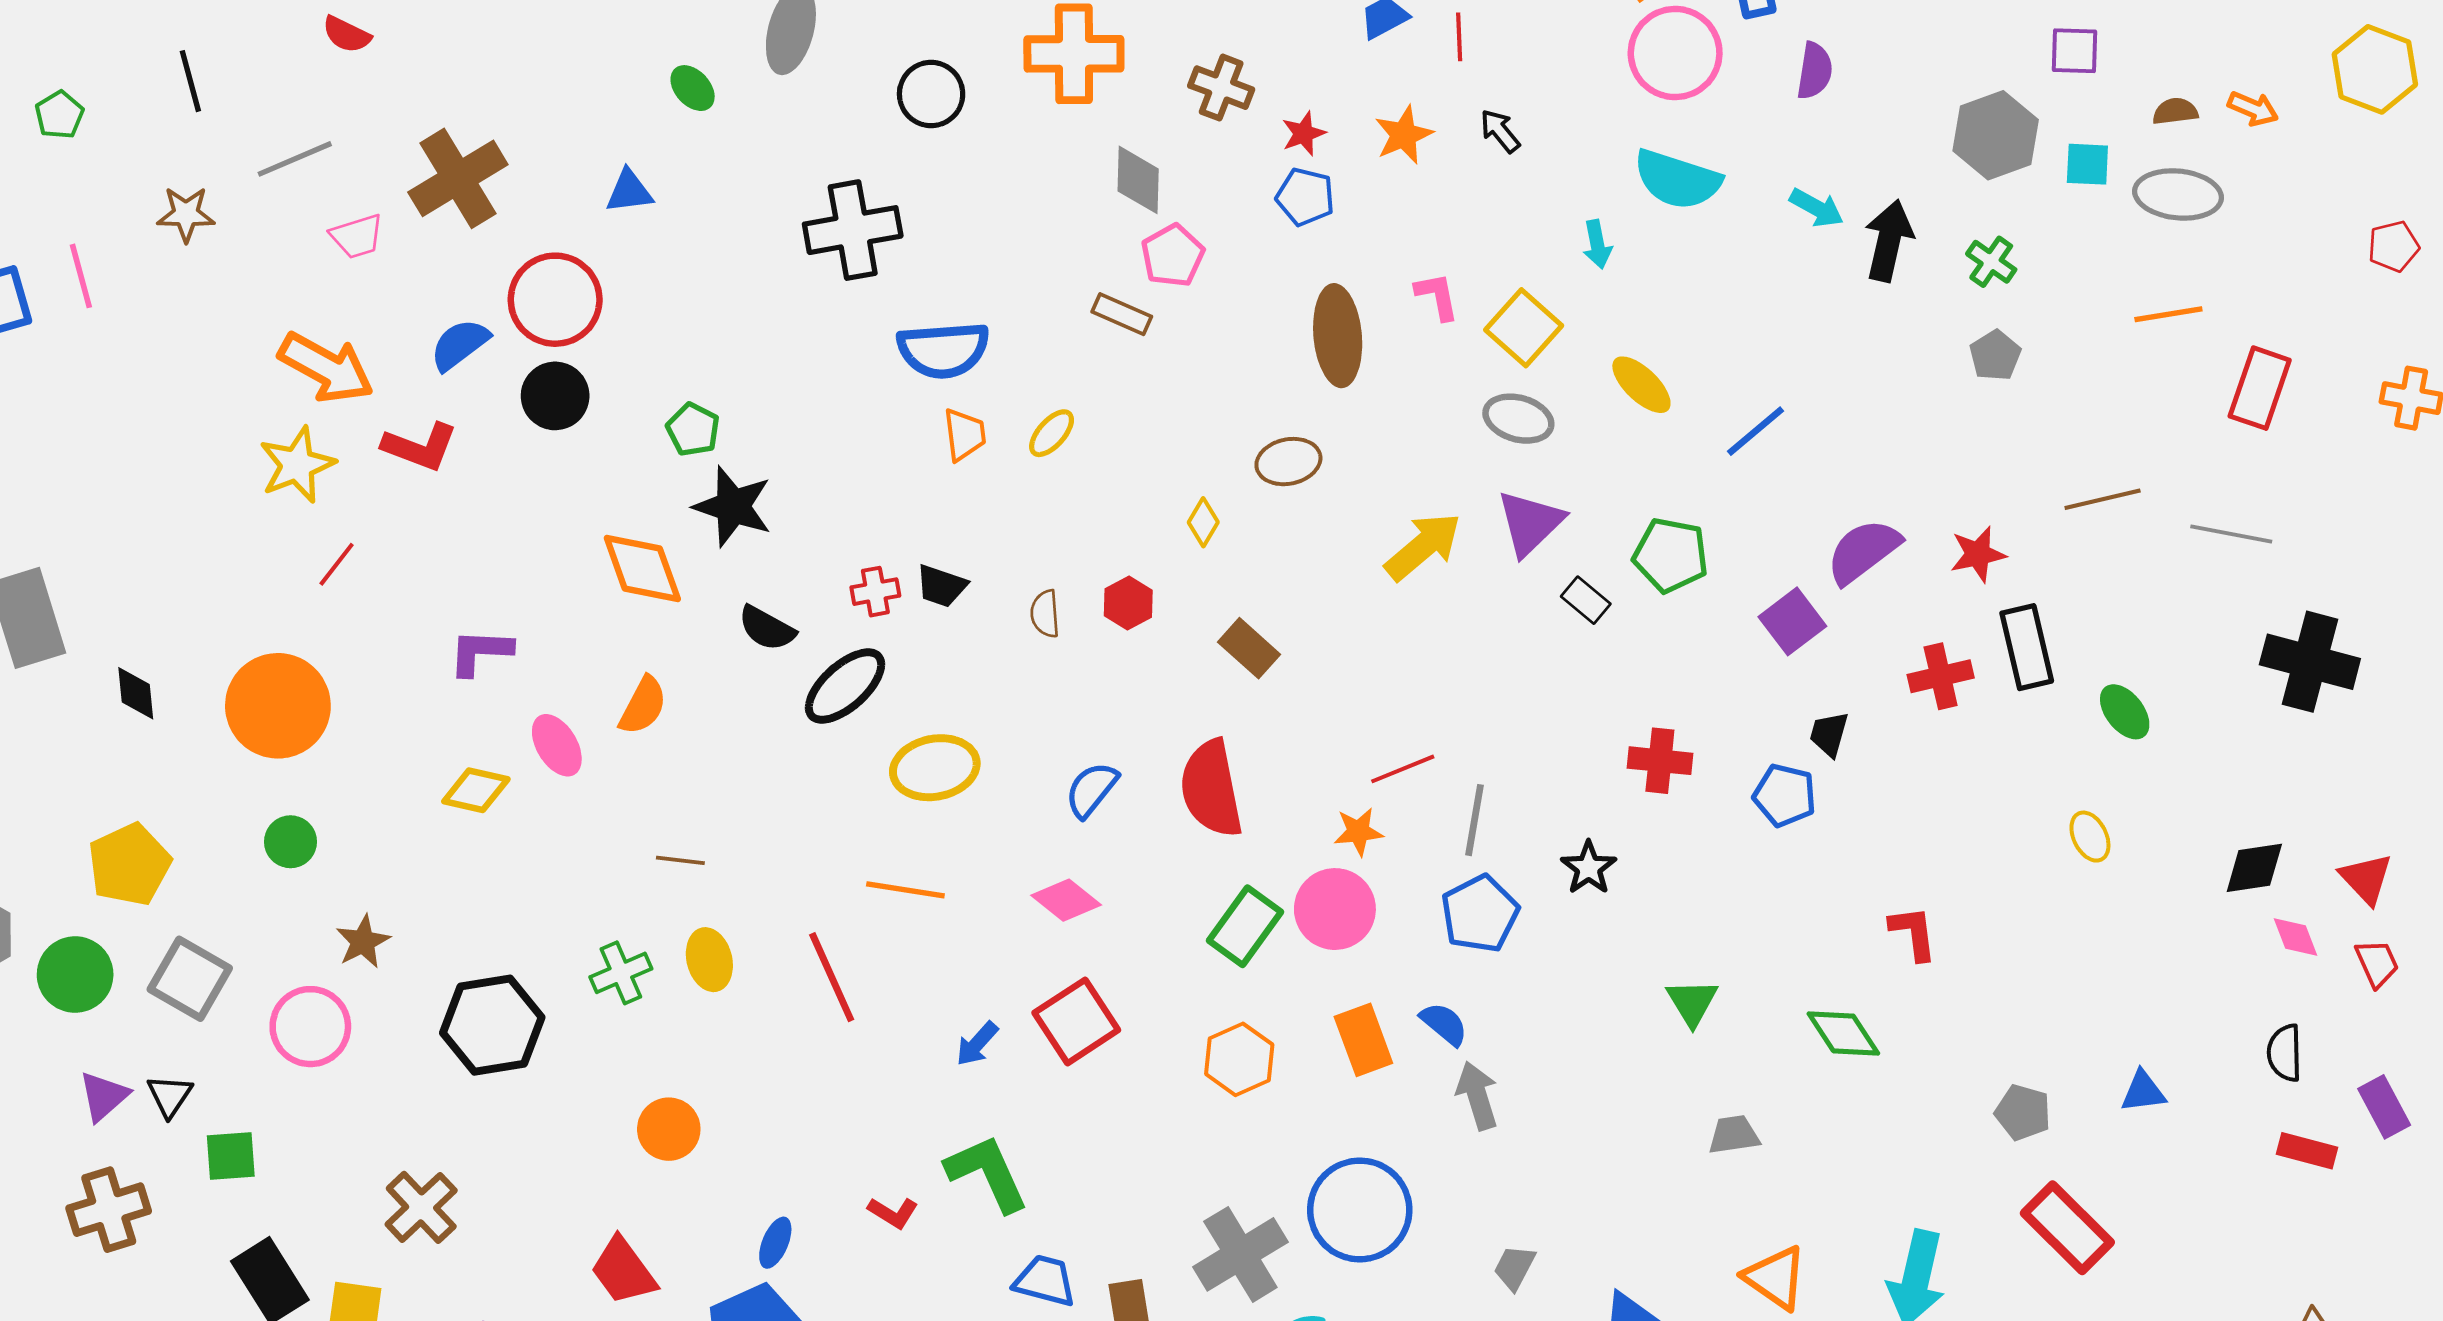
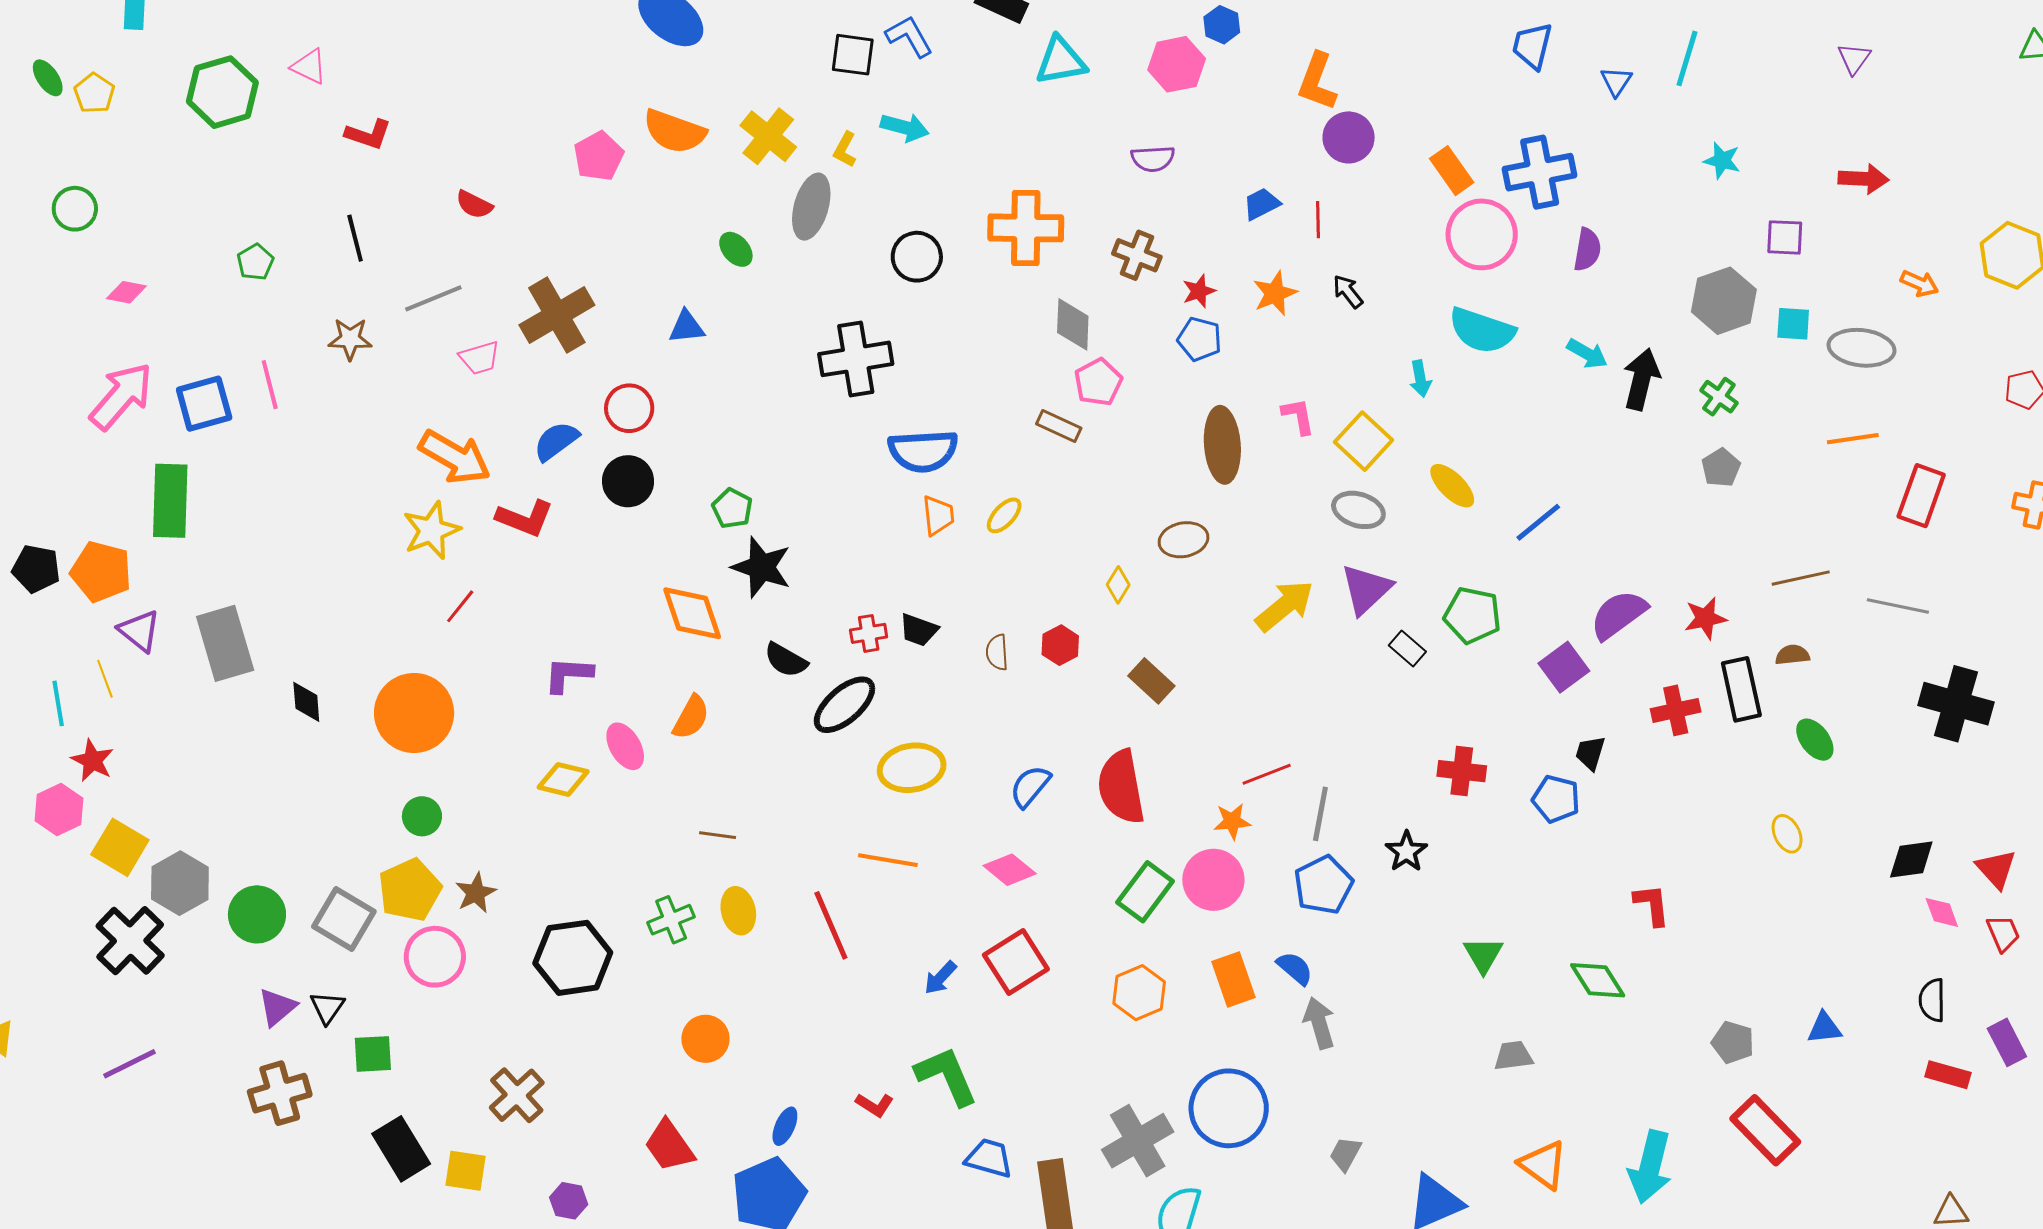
brown semicircle: (2175, 111) -> (1792, 655), moved
red circle: (555, 300) -> (629, 408), size x0.7
yellow pentagon: (129, 865) -> (410, 890), moved

